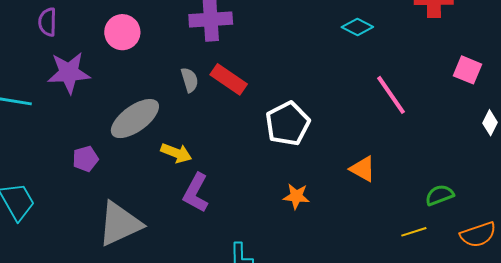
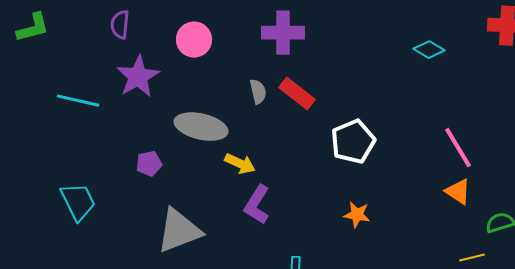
purple star: (69, 73) -> (138, 77), turned -30
pink line: (391, 95) -> (458, 148), moved
gray ellipse: (135, 119) -> (201, 127), turned 45
orange triangle: (363, 169) -> (458, 192), moved

